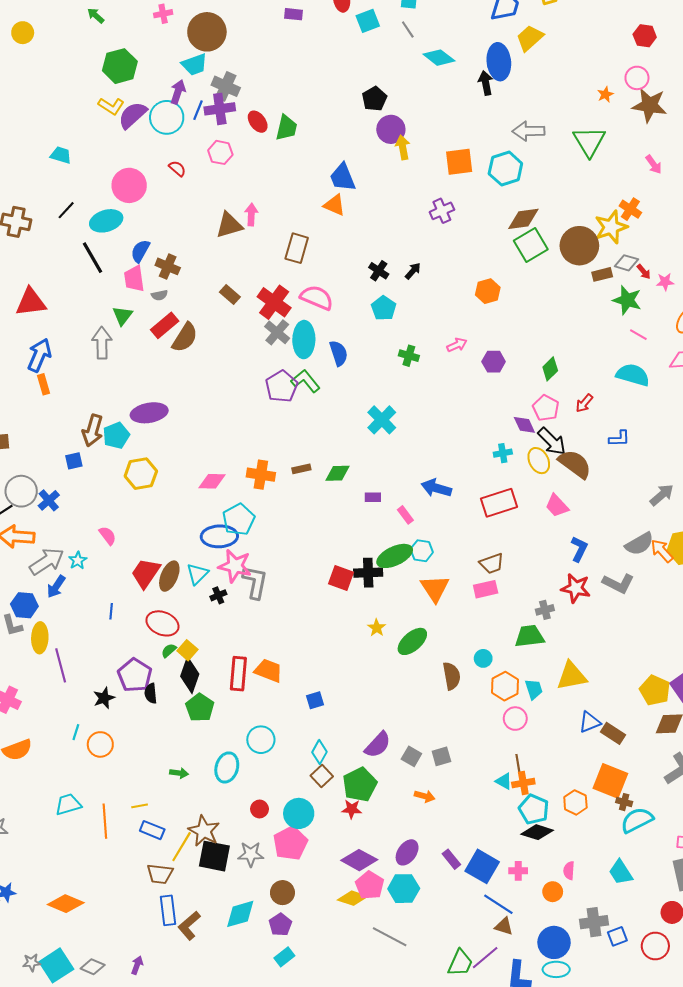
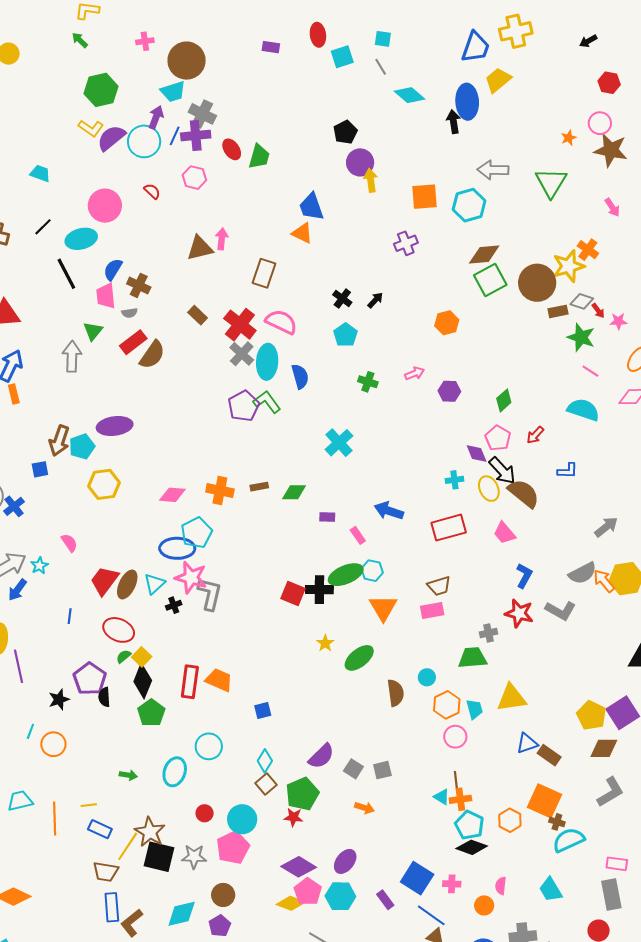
purple rectangle: (451, 859) -> (385, 900), moved

